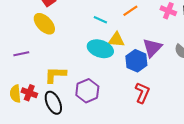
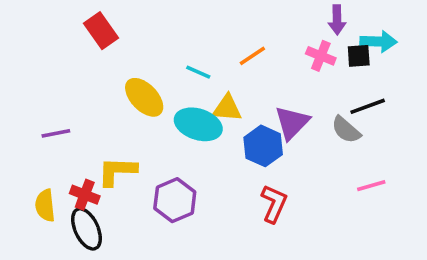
yellow ellipse: (44, 24) -> (144, 97), moved
red cross: (29, 93) -> (85, 195), moved
black ellipse: (53, 103) -> (87, 229), moved

